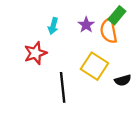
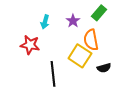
orange semicircle: (109, 31) -> (91, 40), moved
red star: (35, 53) -> (30, 45), turned 30

